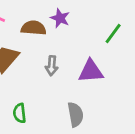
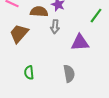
gray arrow: (52, 66) -> (55, 27), moved

